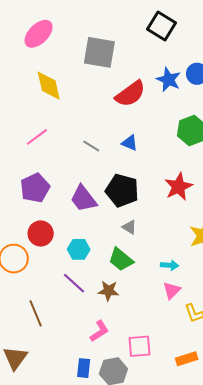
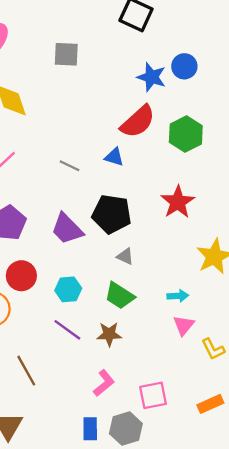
gray square: (99, 52) -> (66, 54), size x0.7
red semicircle: (130, 94) -> (138, 122), moved

